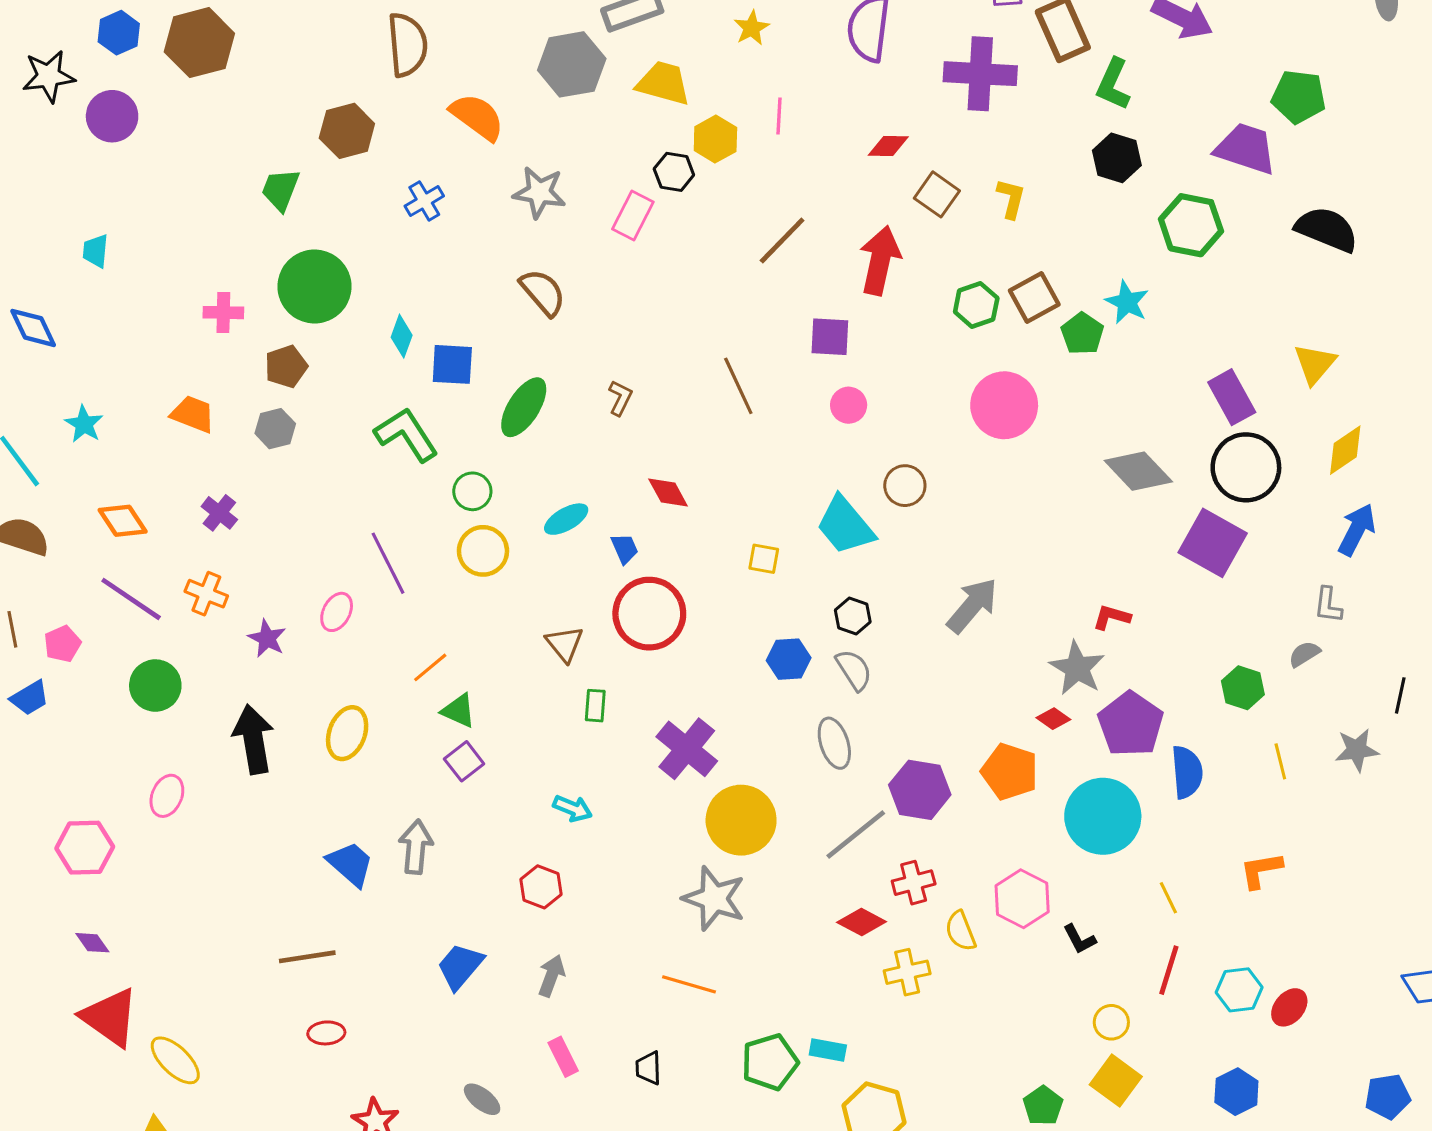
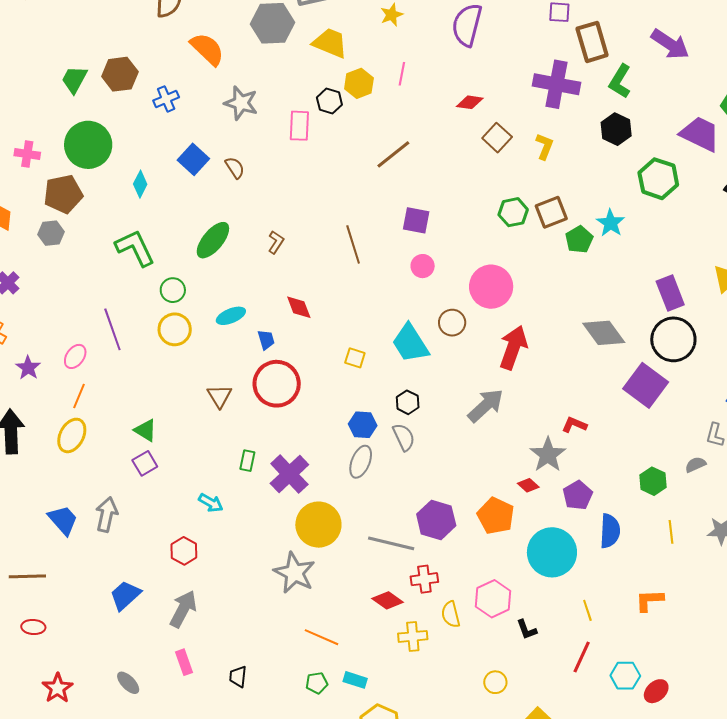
purple cross: (980, 74) -> (557, 84), moved
brown hexagon: (347, 131) -> (120, 74), moved
pink rectangle: (633, 215) -> (299, 126), turned -32
red arrow: (880, 260) -> (513, 348), moved
brown semicircle: (543, 292) -> (235, 168), size x0.7
blue square: (452, 364) -> (193, 159), moved, turned 32
brown pentagon: (286, 366) -> (63, 194), size x1.4
pink circle: (1004, 405) -> (491, 287), moved
orange line: (430, 667) -> (79, 396), moved, turned -35
green rectangle: (595, 706) -> (247, 461), moved
purple pentagon: (1131, 724) -> (578, 495), size x0.7
gray ellipse: (834, 743) -> (361, 462), moved, turned 32
gray line: (856, 835) -> (391, 543), turned 45
gray arrow: (552, 976) -> (183, 609), size x1.4
orange line: (689, 984) -> (321, 637), moved
yellow circle: (1111, 1022) -> (495, 682), moved
green pentagon: (770, 1062) -> (317, 683), size x0.6

